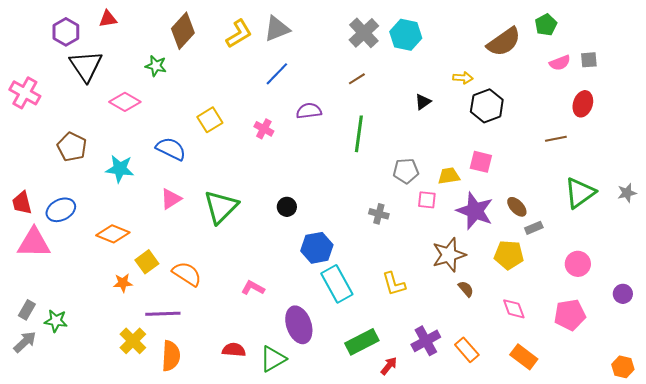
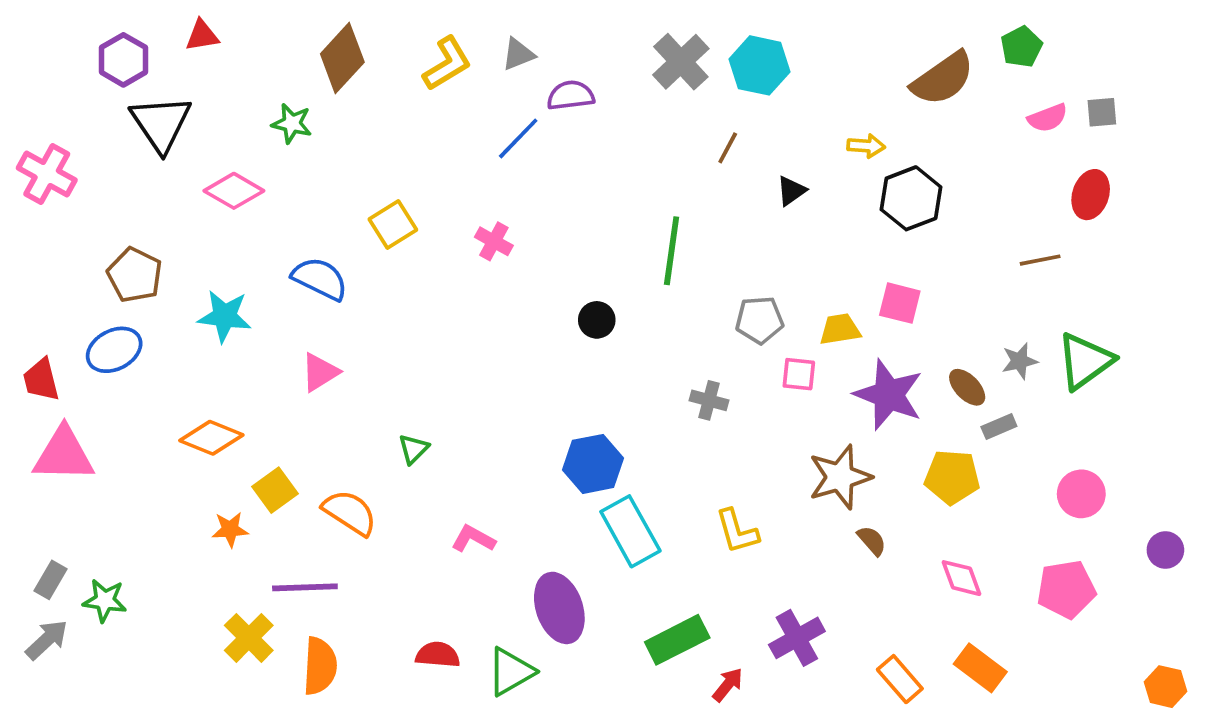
gray triangle: (277, 29) -> (518, 54), size x0.7
brown line: (357, 79) -> (728, 148), moved, turned -30
purple semicircle: (309, 111) -> (571, 95), moved
gray star: (627, 193) -> (1020, 361), moved
green triangle: (221, 207) -> (413, 449), moved, size x0.5
black circle: (287, 207) -> (597, 320), moved
blue ellipse: (61, 210) -> (114, 350), moved
orange rectangle: (467, 350) -> (900, 679), moved

